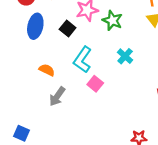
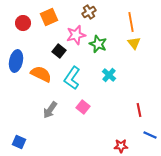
blue ellipse: (35, 26) -> (16, 61), moved
orange semicircle: (47, 70) -> (41, 74), moved, size x1.5
pink square: (95, 84) -> (83, 107), moved

